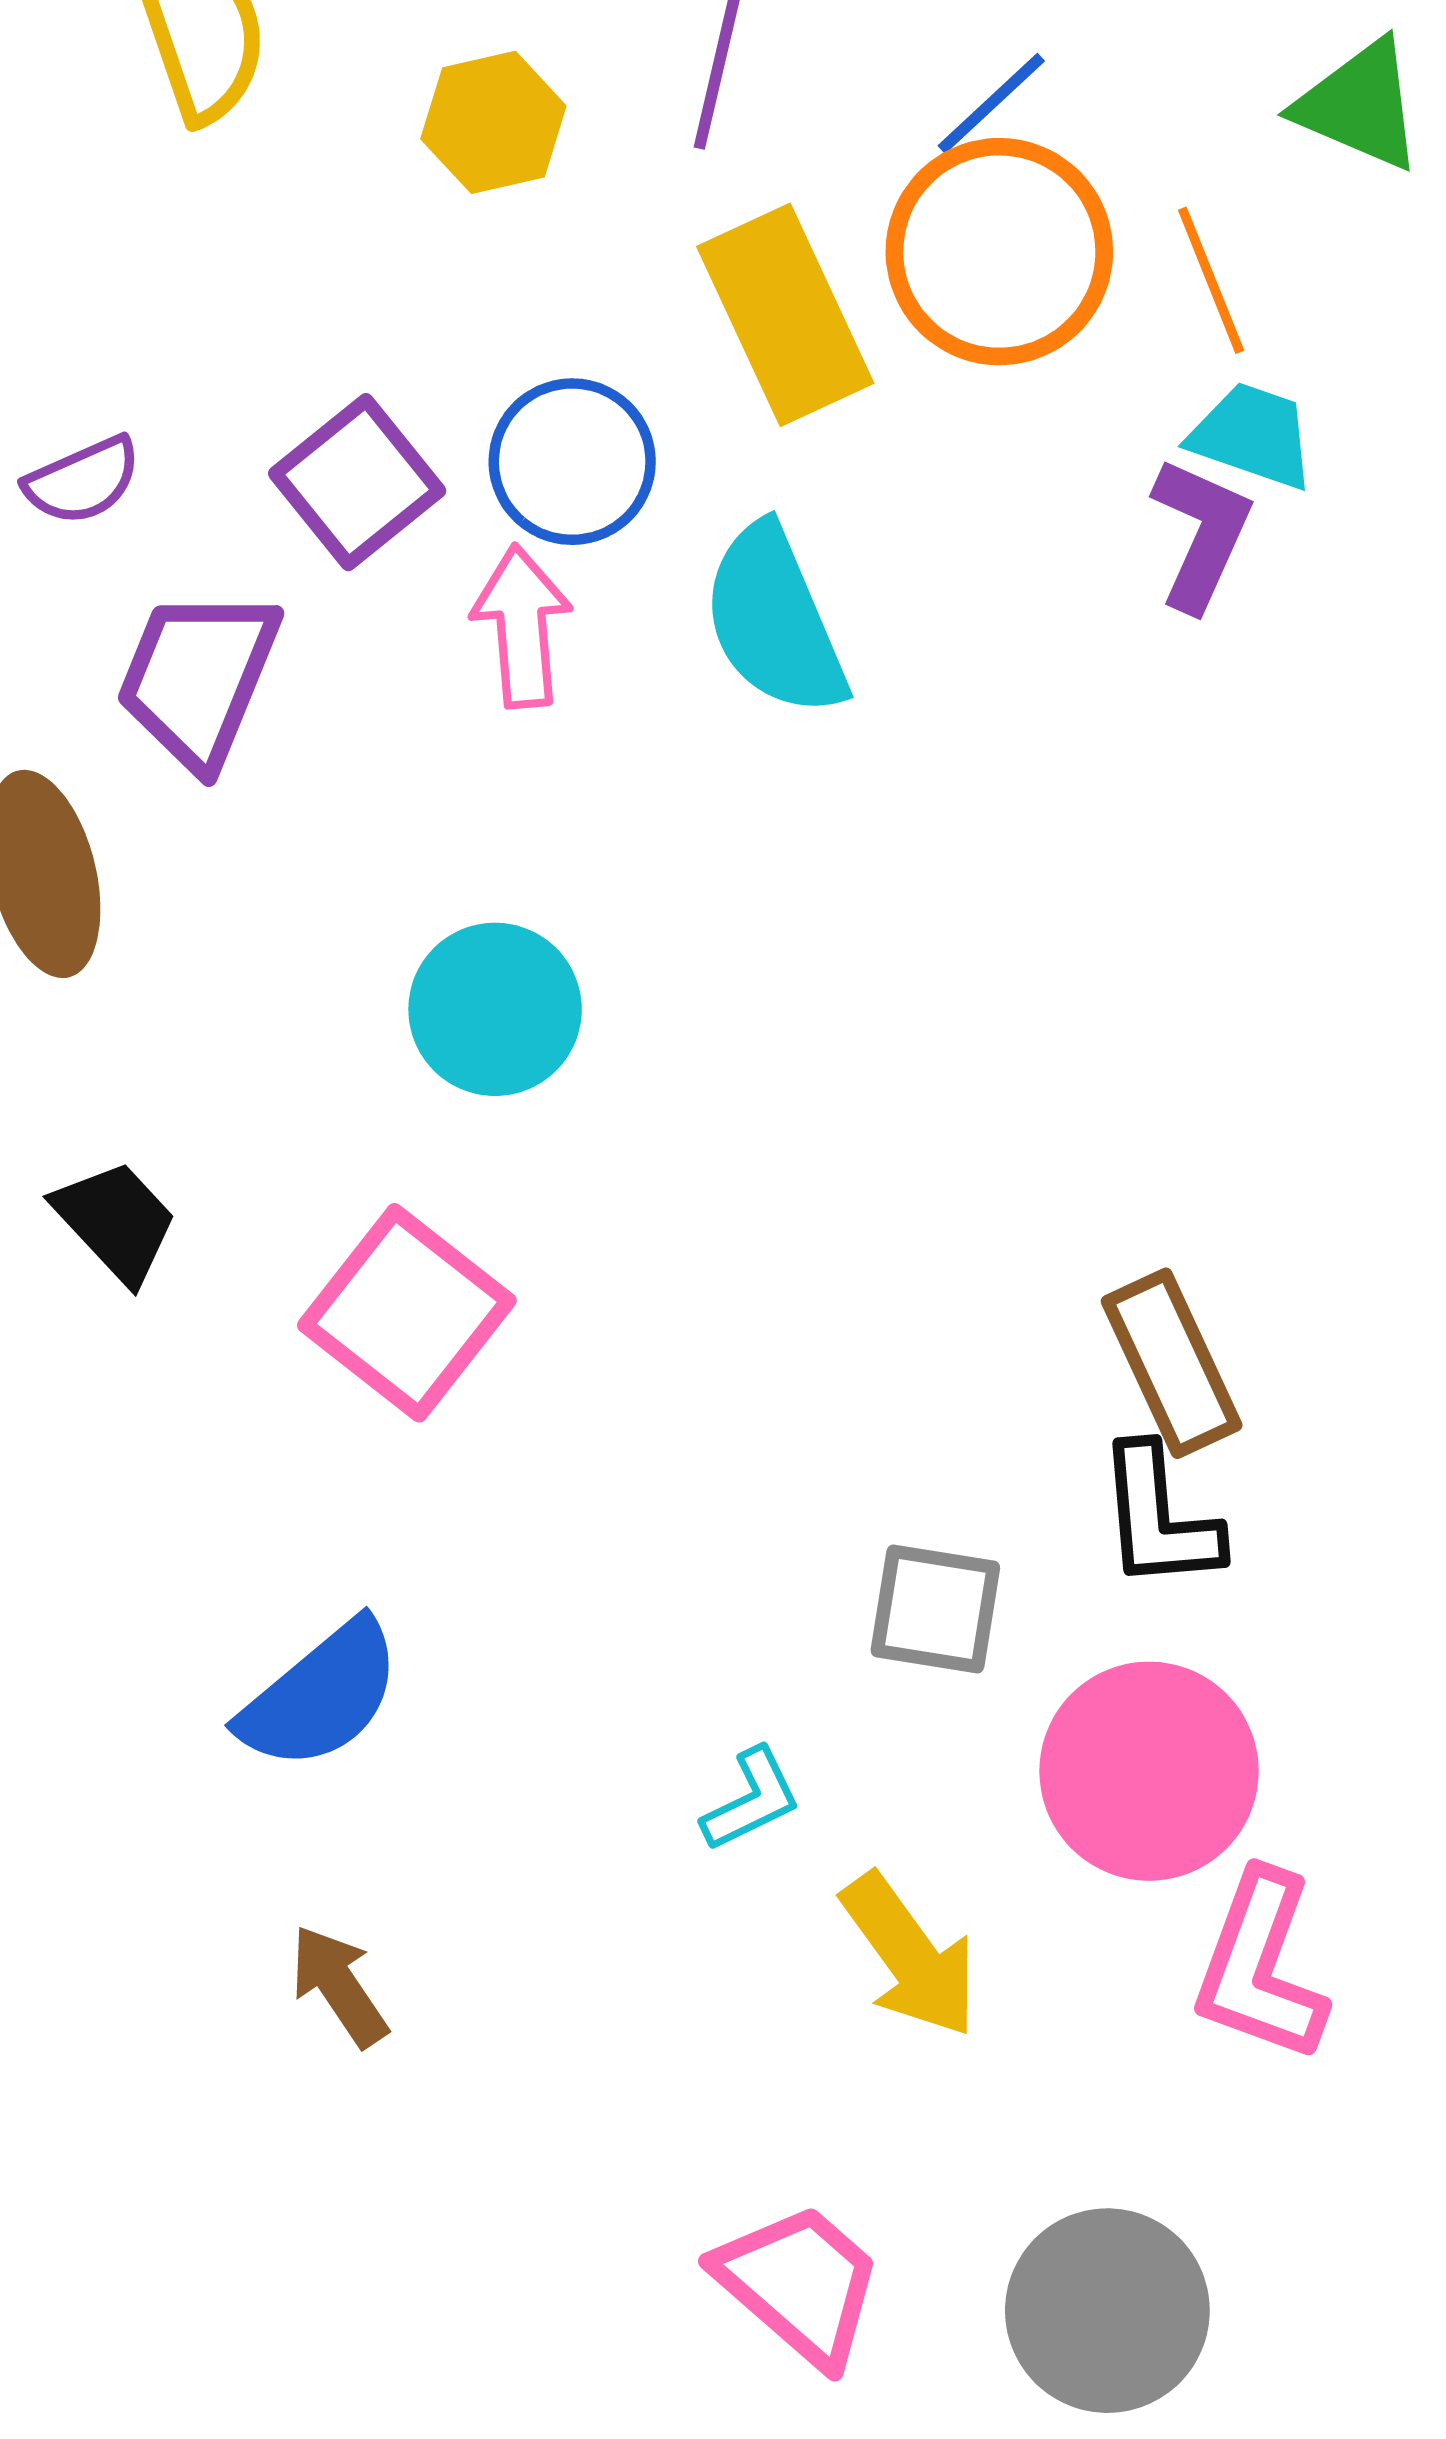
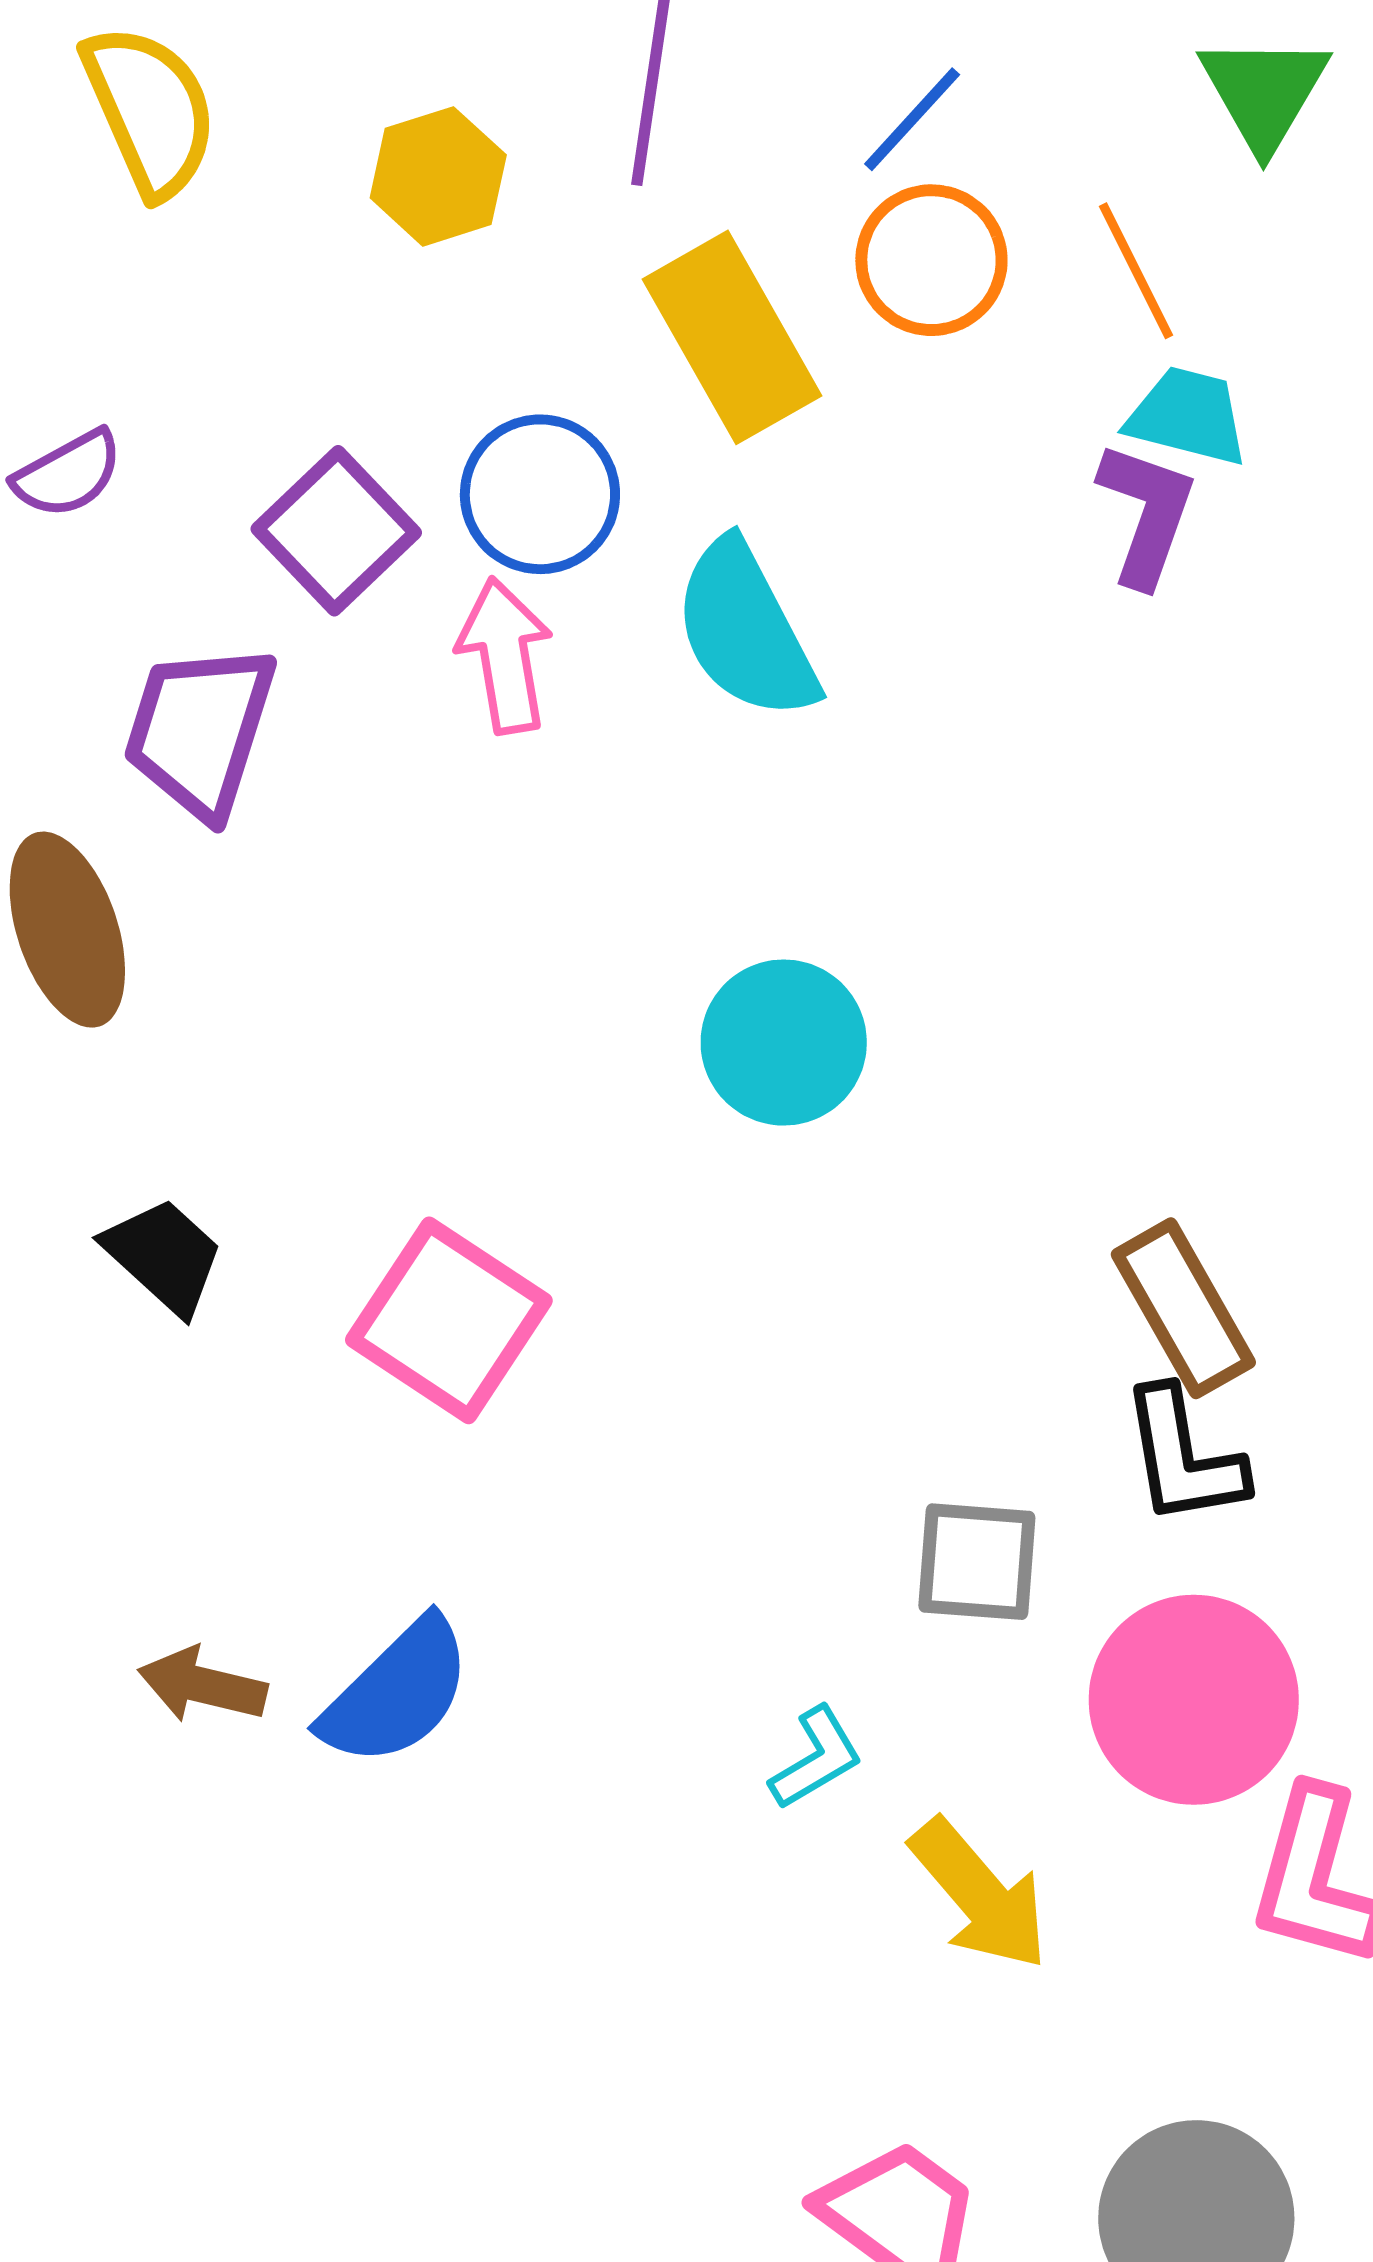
green triangle: (1360, 105) -> (1264, 92), turned 42
orange circle: (999, 252) -> (931, 260), size x0.7
purple semicircle: (83, 481) -> (68, 474), moved
cyan circle: (495, 1009) -> (784, 1043), moved
brown arrow: (339, 1986) -> (202, 1685), moved, turned -38

